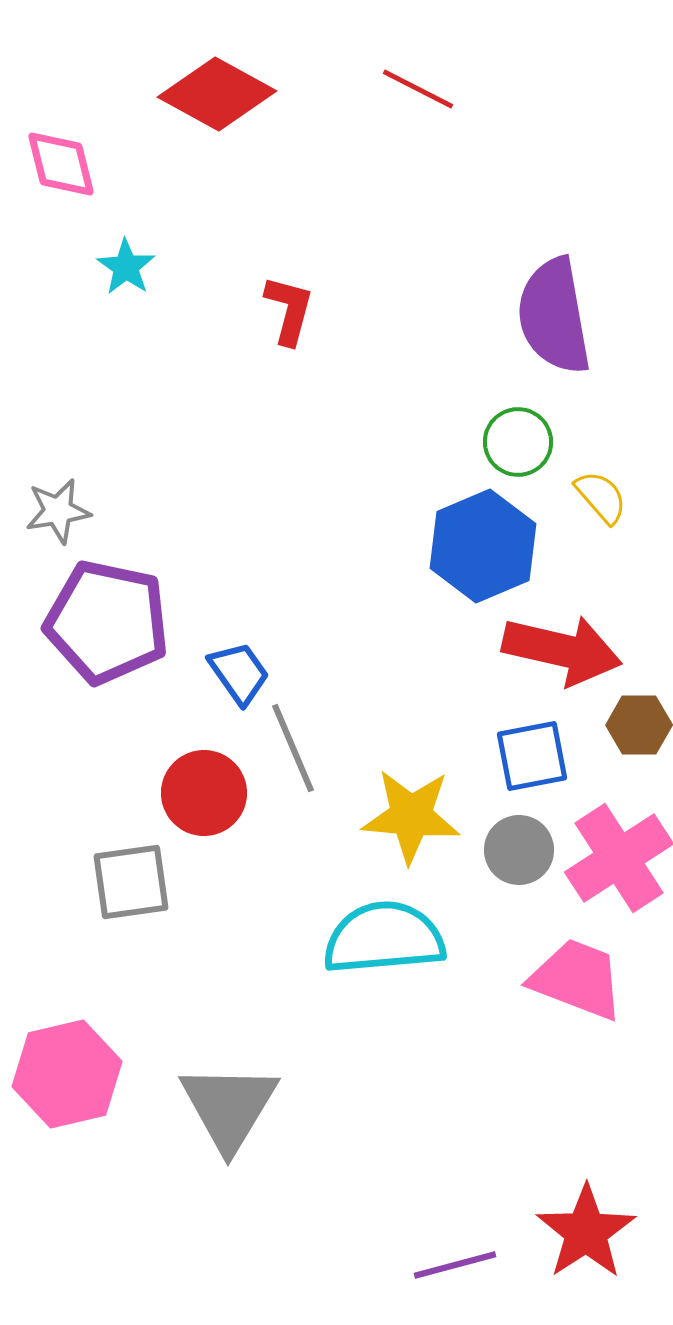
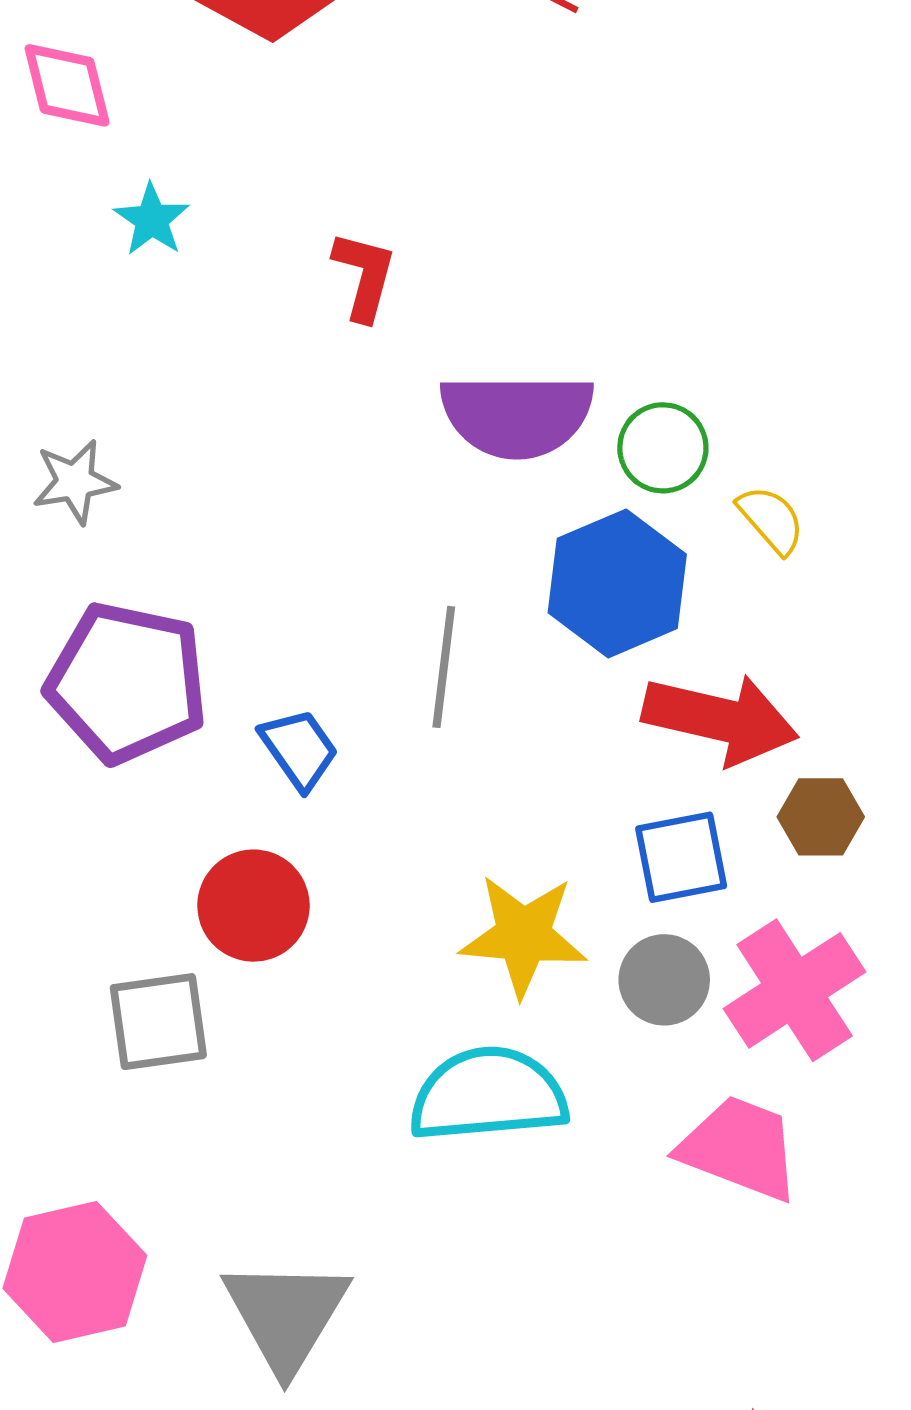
purple semicircle: (554, 316) -> (517, 415), moved, turned -80
gray star: (58, 511) -> (75, 482), moved
gray line: (293, 748) -> (444, 667), moved, turned 30

